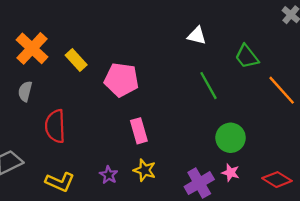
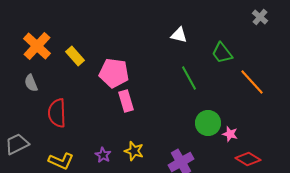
gray semicircle: (25, 91) -> (31, 83), turned -36
pink rectangle: (139, 131) -> (126, 101), moved
pink star: (231, 173) -> (230, 134), moved

